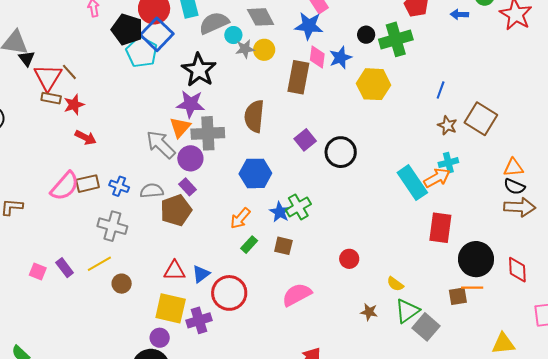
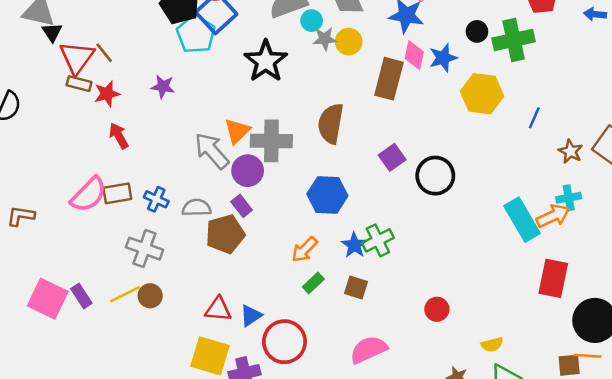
blue line: (441, 90) -> (534, 118), moved
purple star: (191, 104) -> (163, 87), moved, size x0.7
red arrow: (86, 138) -> (119, 136), turned -150
pink square: (38, 272) -> (48, 299), size x1.8
brown circle: (122, 284) -> (150, 296), moved
yellow semicircle: (395, 284) -> (492, 345), turned -54

